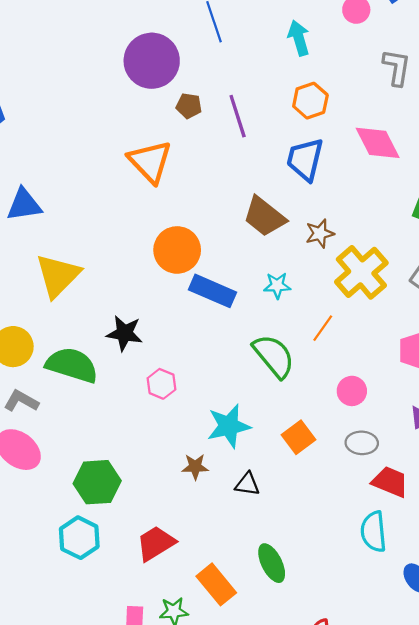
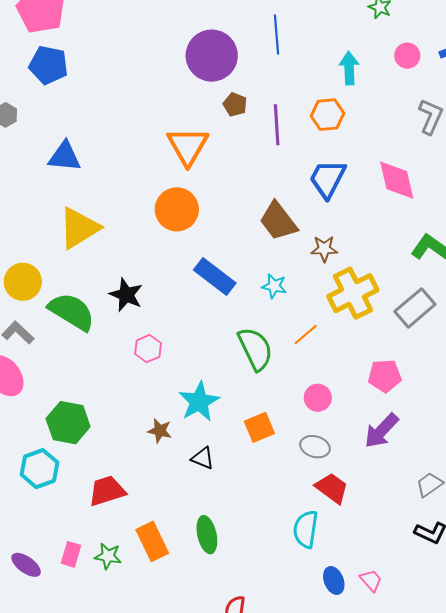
orange hexagon: (310, 101) -> (328, 115), moved
orange circle: (177, 250) -> (177, 209), moved
cyan star: (229, 426) -> (199, 402), turned -30

